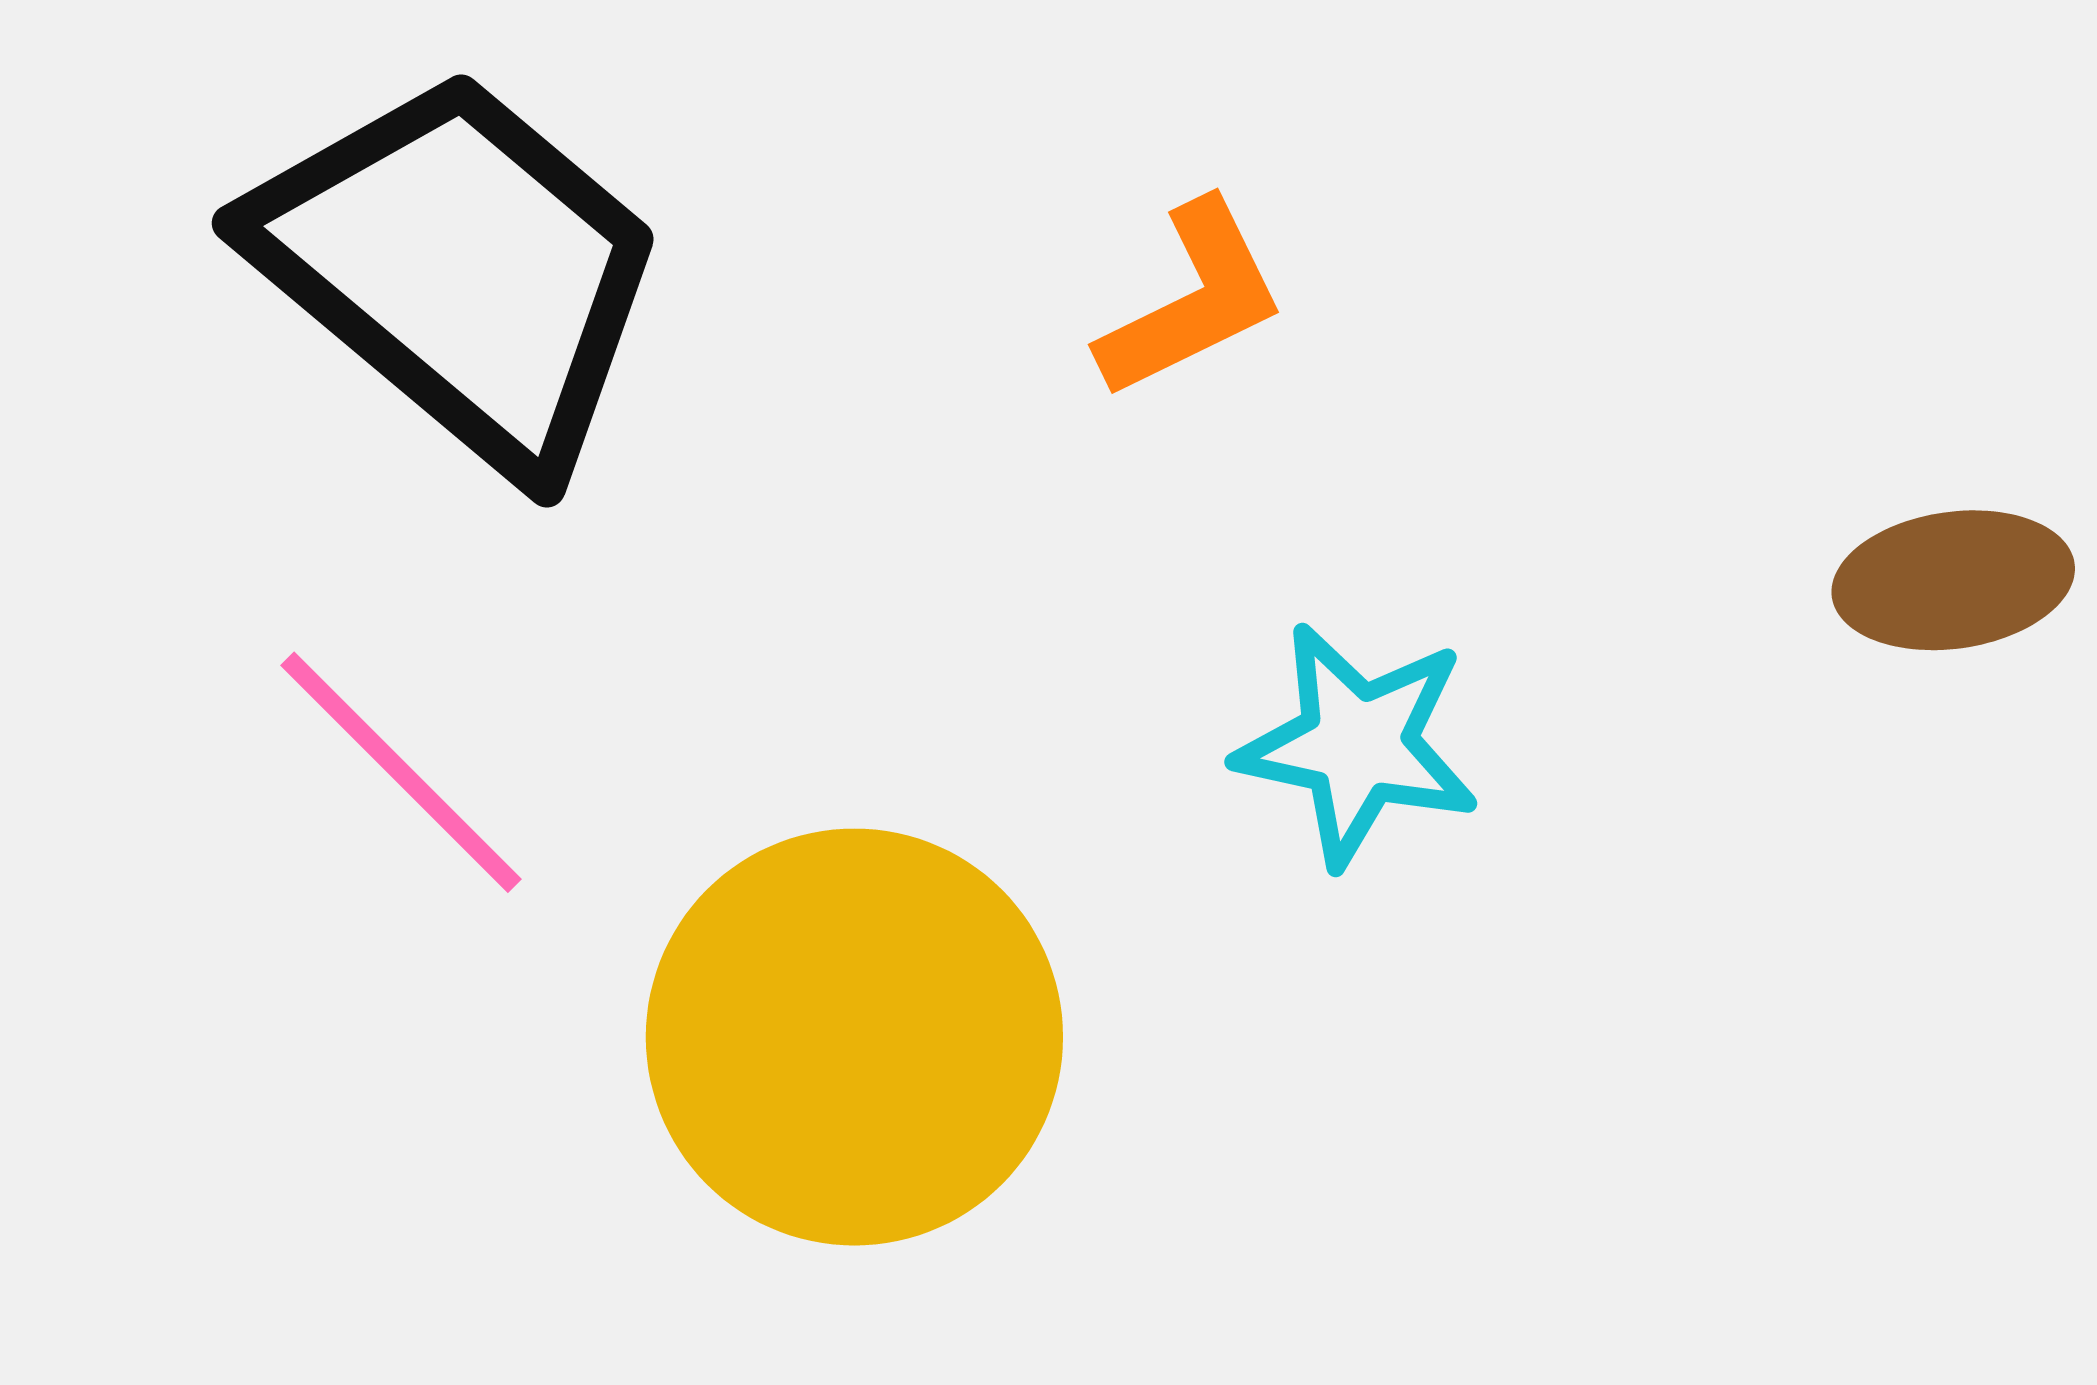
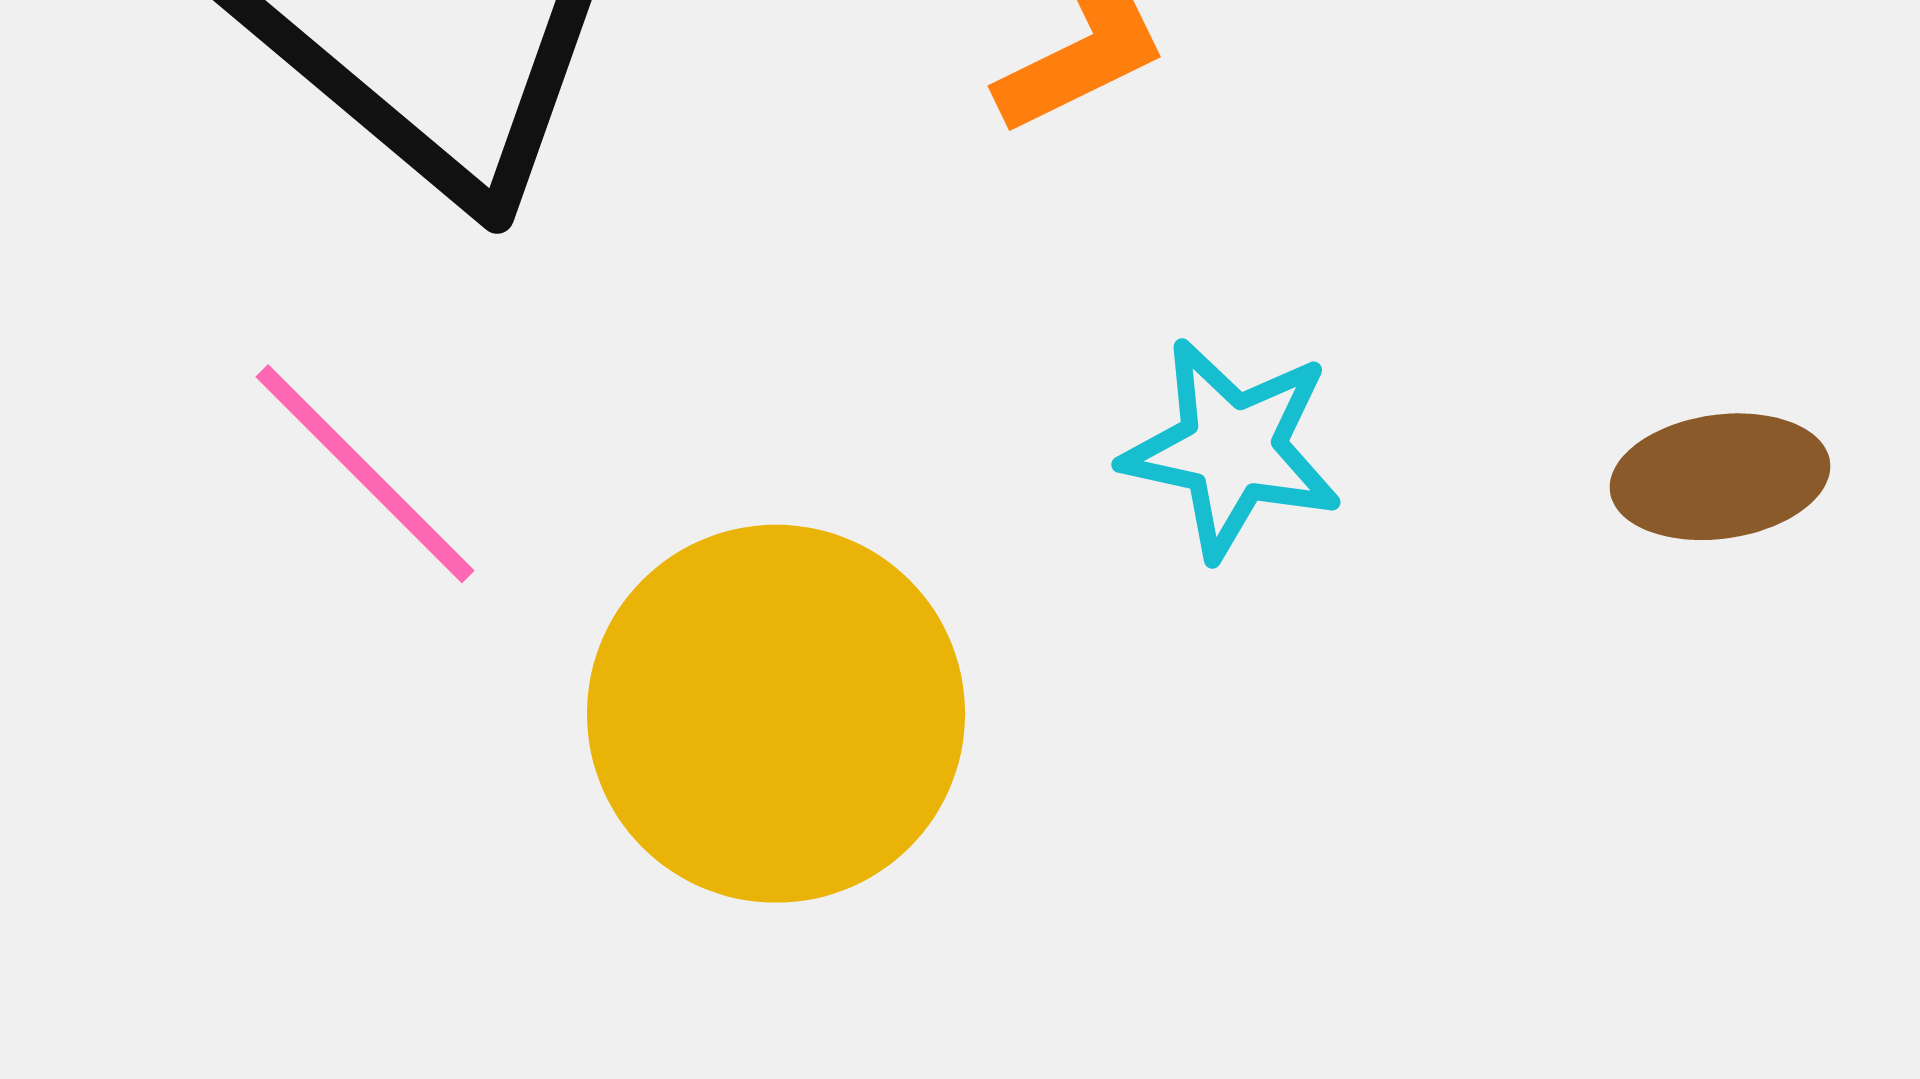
brown ellipse: (1953, 580) -> (1720, 477), moved

